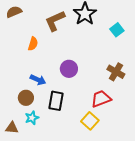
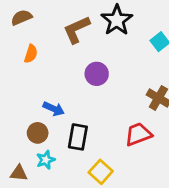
orange semicircle: (33, 44) -> (31, 54), moved
purple circle: (69, 69) -> (97, 74), moved
yellow square: (90, 121) -> (101, 172), moved

